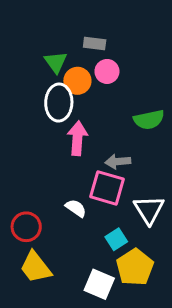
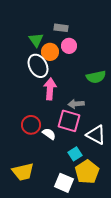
white ellipse: (59, 103) -> (38, 66), turned -30
white triangle: (149, 210) -> (96, 135), turned -30
red circle: (26, 227) -> (31, 125), moved
yellow trapezoid: (36, 267) -> (23, 172), turned -65

